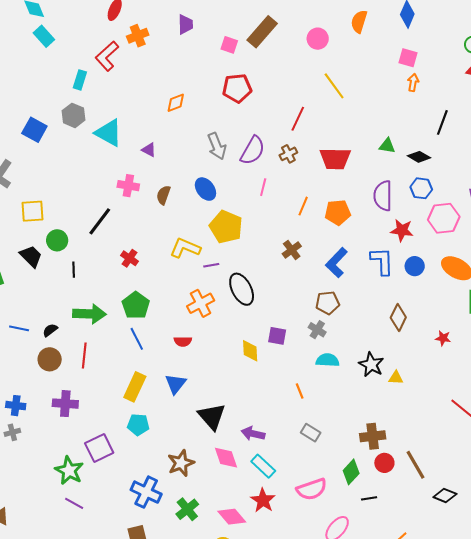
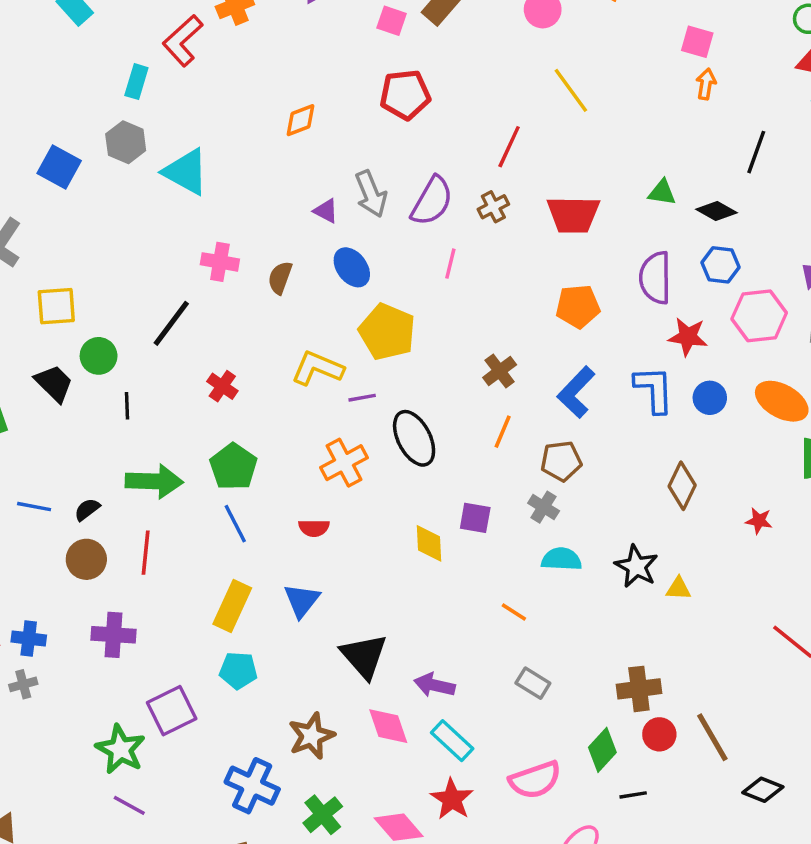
purple triangle: (149, 150) -> (326, 211), moved
orange line: (303, 206) -> (503, 432), moved
orange line: (300, 391) -> (514, 612), turned -35

